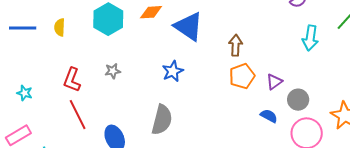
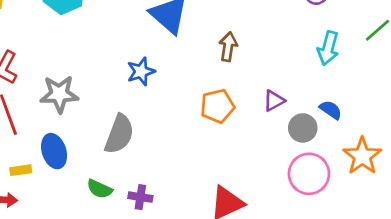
gray star: (113, 71) -> (59, 94), moved, size x1.8
orange pentagon: (242, 76) -> (217, 106), moved
blue semicircle: (269, 116) -> (331, 110), moved

